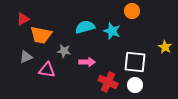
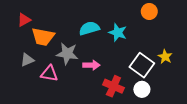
orange circle: (132, 11) -> (149, 11), moved
yellow star: (165, 47) -> (165, 57), moved
gray star: (64, 51) -> (67, 54), size x1.5
white square: (135, 62) -> (142, 65), turned 30

